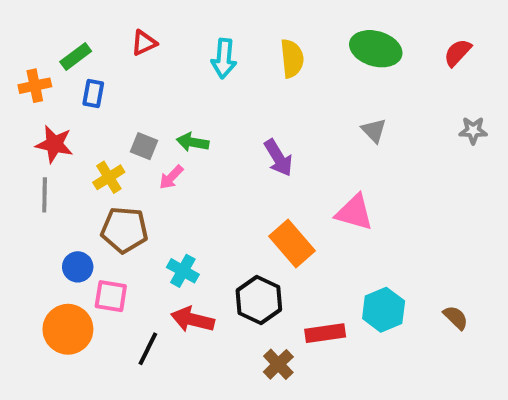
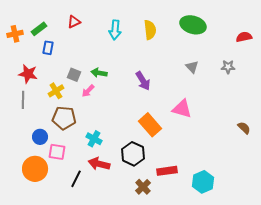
red semicircle: (458, 53) -> (244, 37), moved, turned 35
orange cross: (35, 86) -> (15, 34), moved
gray star: (473, 131) -> (228, 67), moved
cyan hexagon: (384, 310) -> (203, 182), moved
brown semicircle: (456, 318) -> (244, 128), moved

